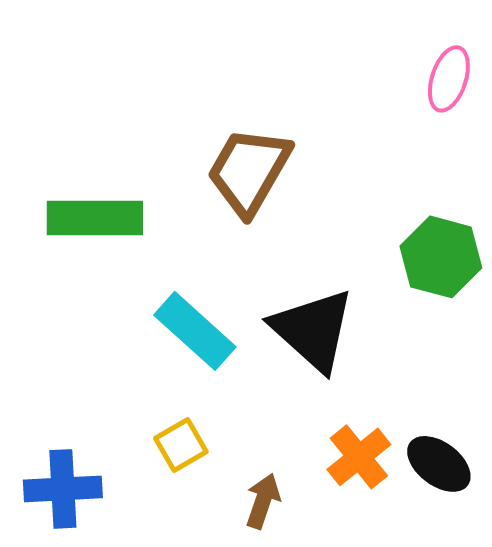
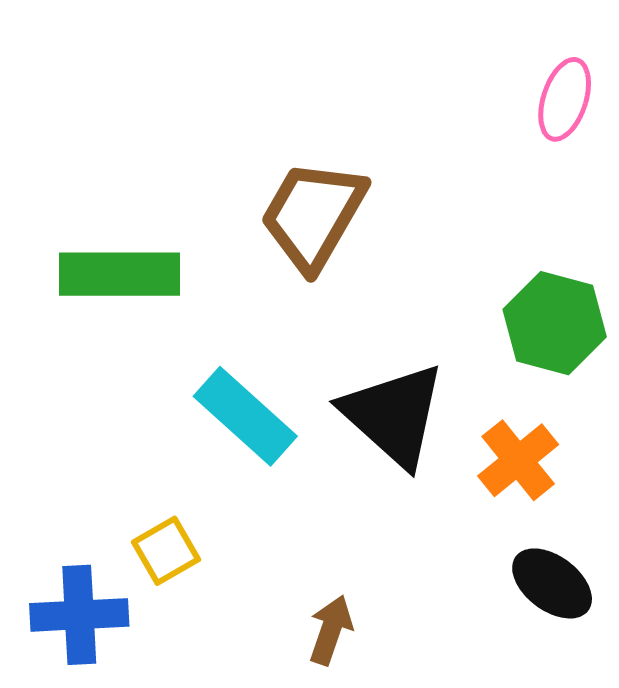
yellow square: (181, 445) -> (166, 551), moved
orange cross: (359, 457) -> (518, 460), moved

